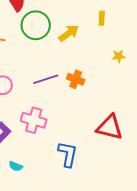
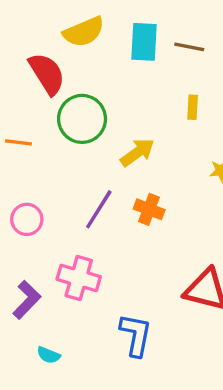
yellow arrow: (69, 33) -> (137, 152), moved
purple line: (46, 79) -> (99, 209), turned -40

